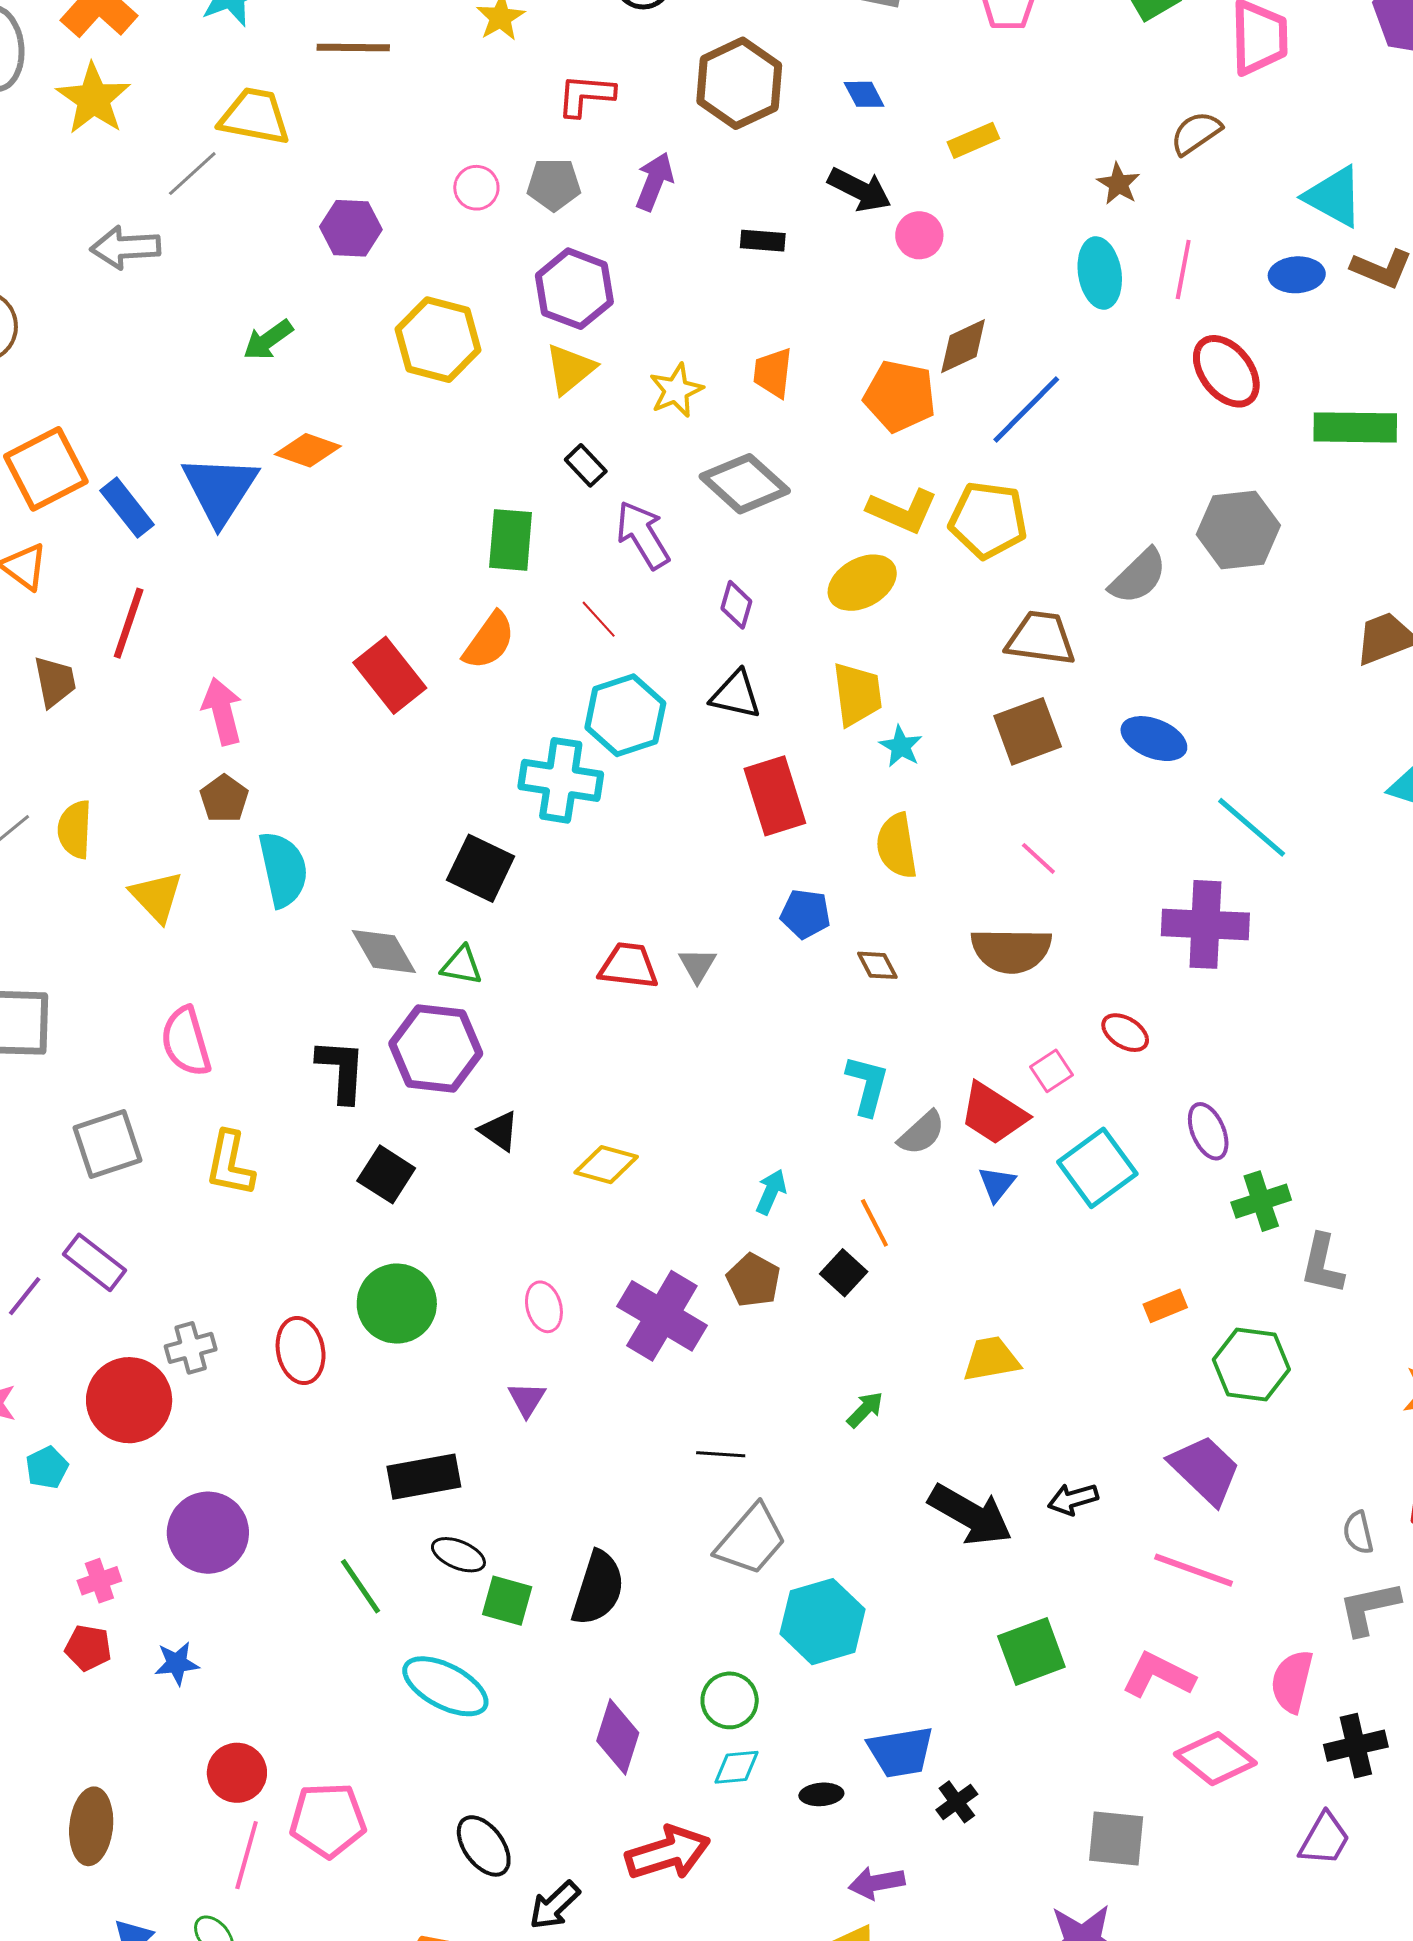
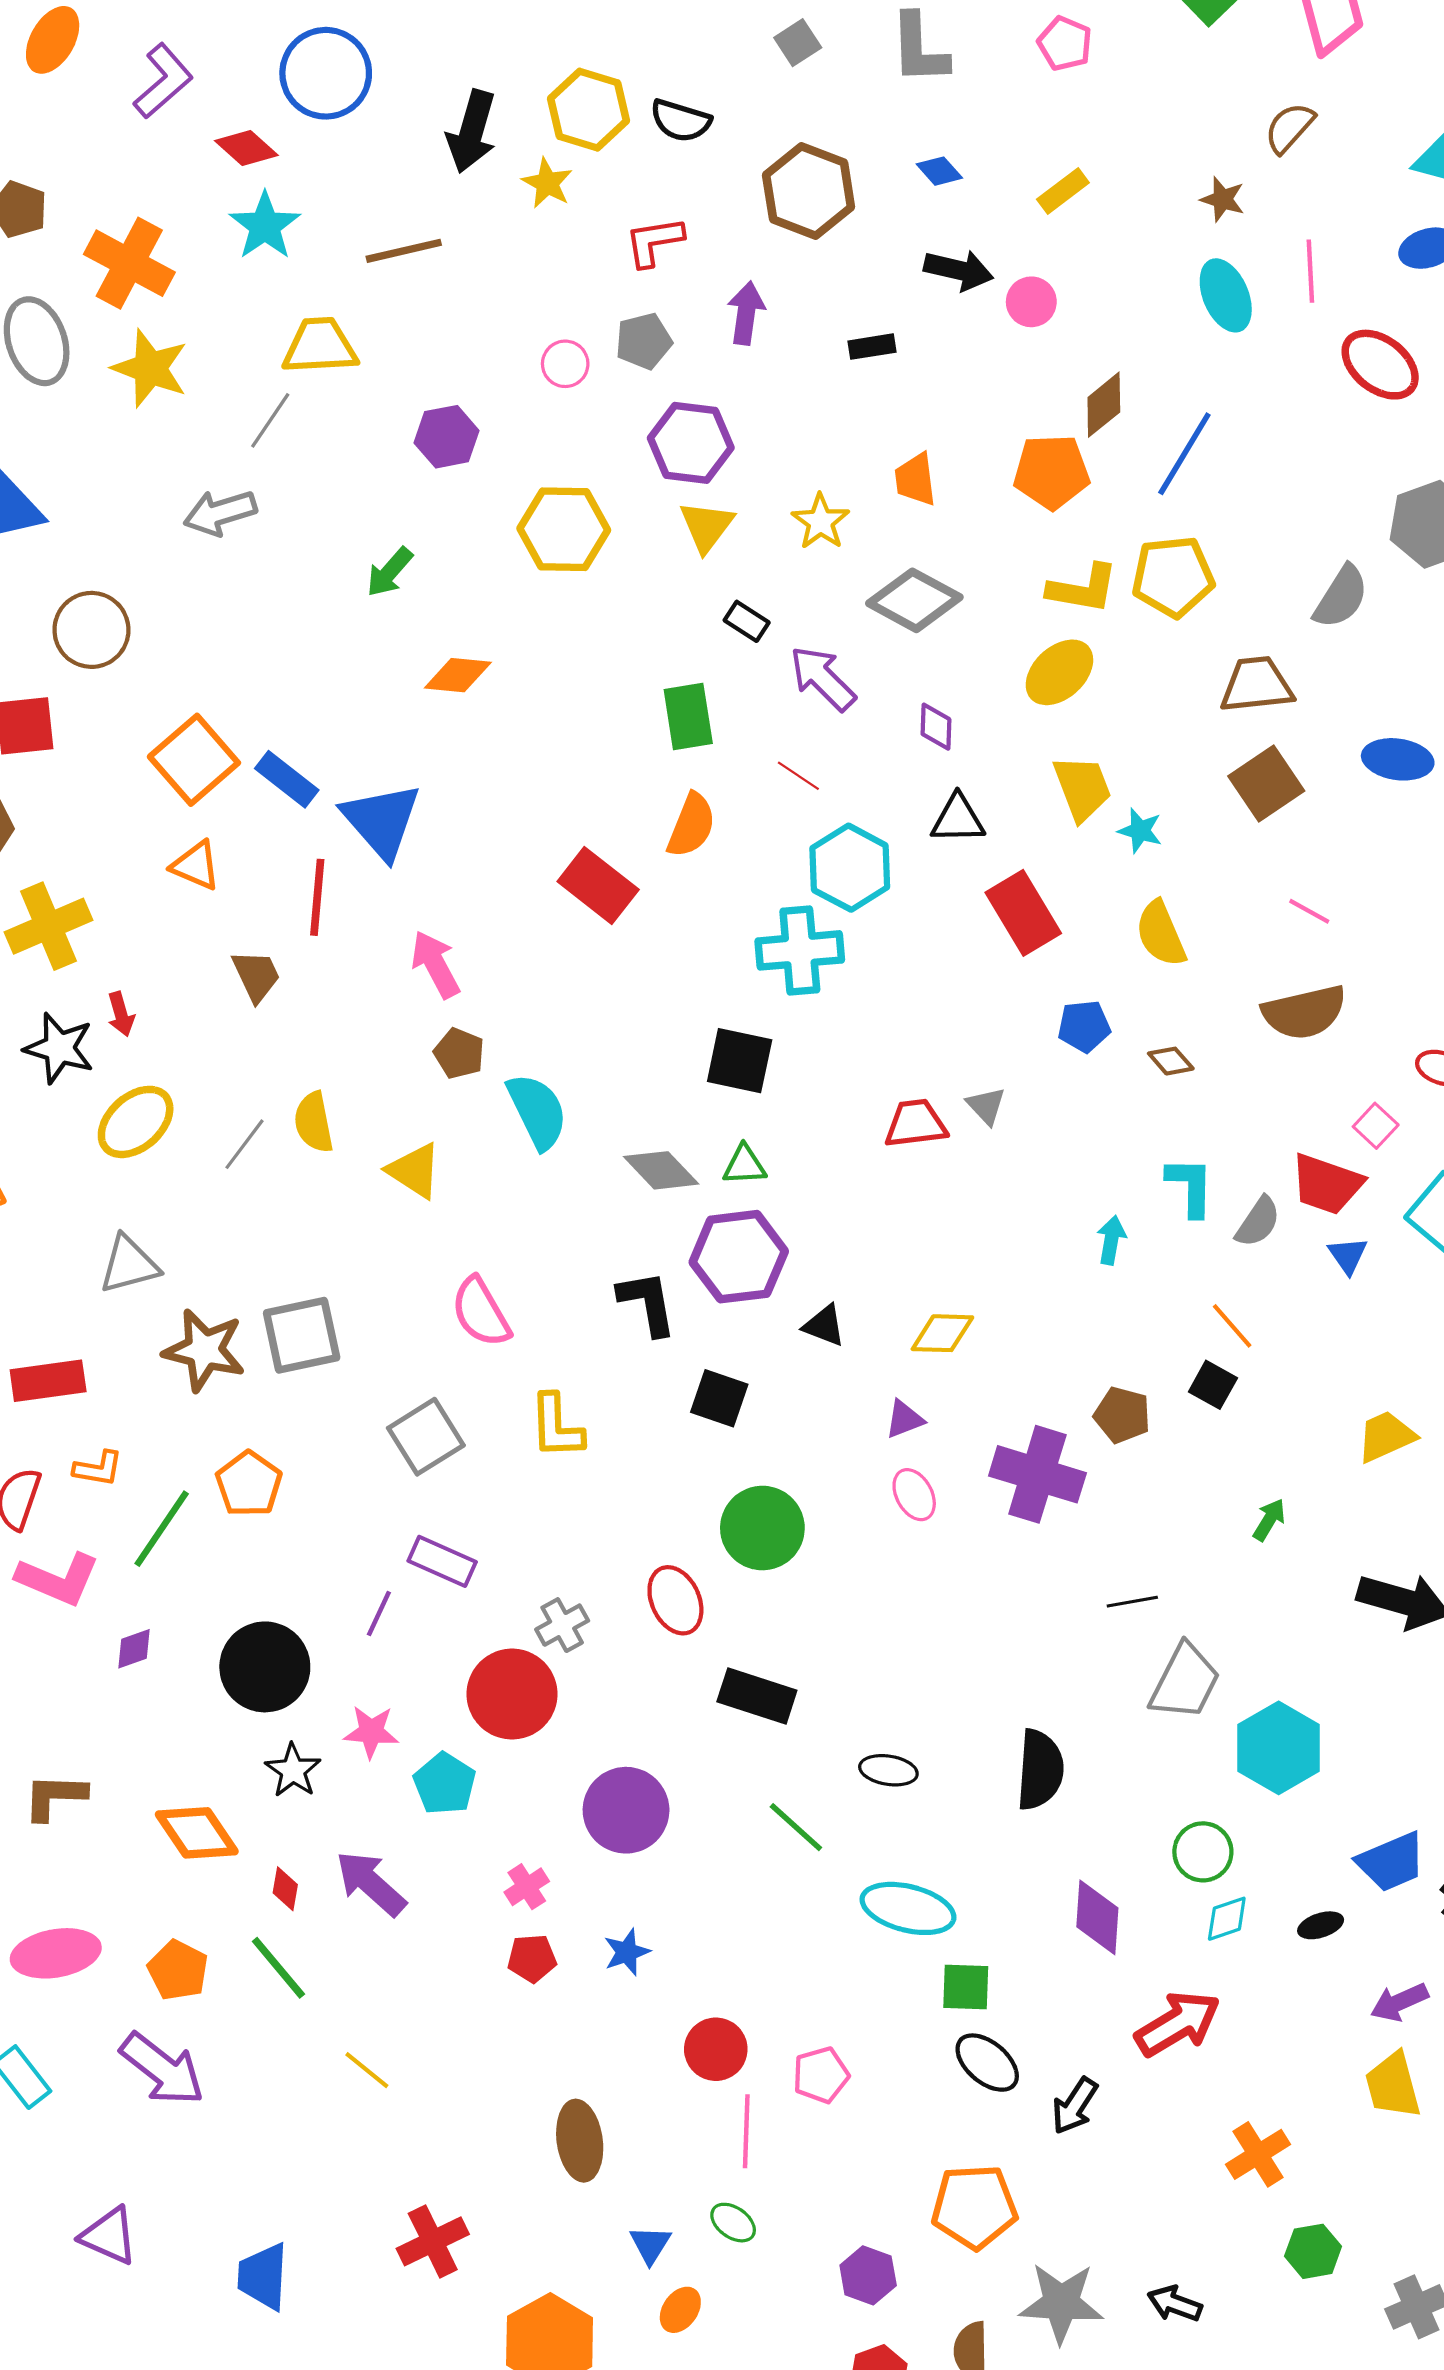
blue triangle: (220, 489) -> (382, 821), moved
cyan arrow: (771, 1192) -> (1111, 1240), moved
purple triangle: (527, 1399) -> (904, 1419), moved, turned 51
cyan pentagon: (47, 1467) -> (445, 1784), size x1.4
black rectangle: (424, 1477) -> (757, 1696), moved, turned 42
green square: (507, 1601) -> (966, 1987), moved
pink pentagon: (328, 1820) -> (821, 2075), size x0.7

